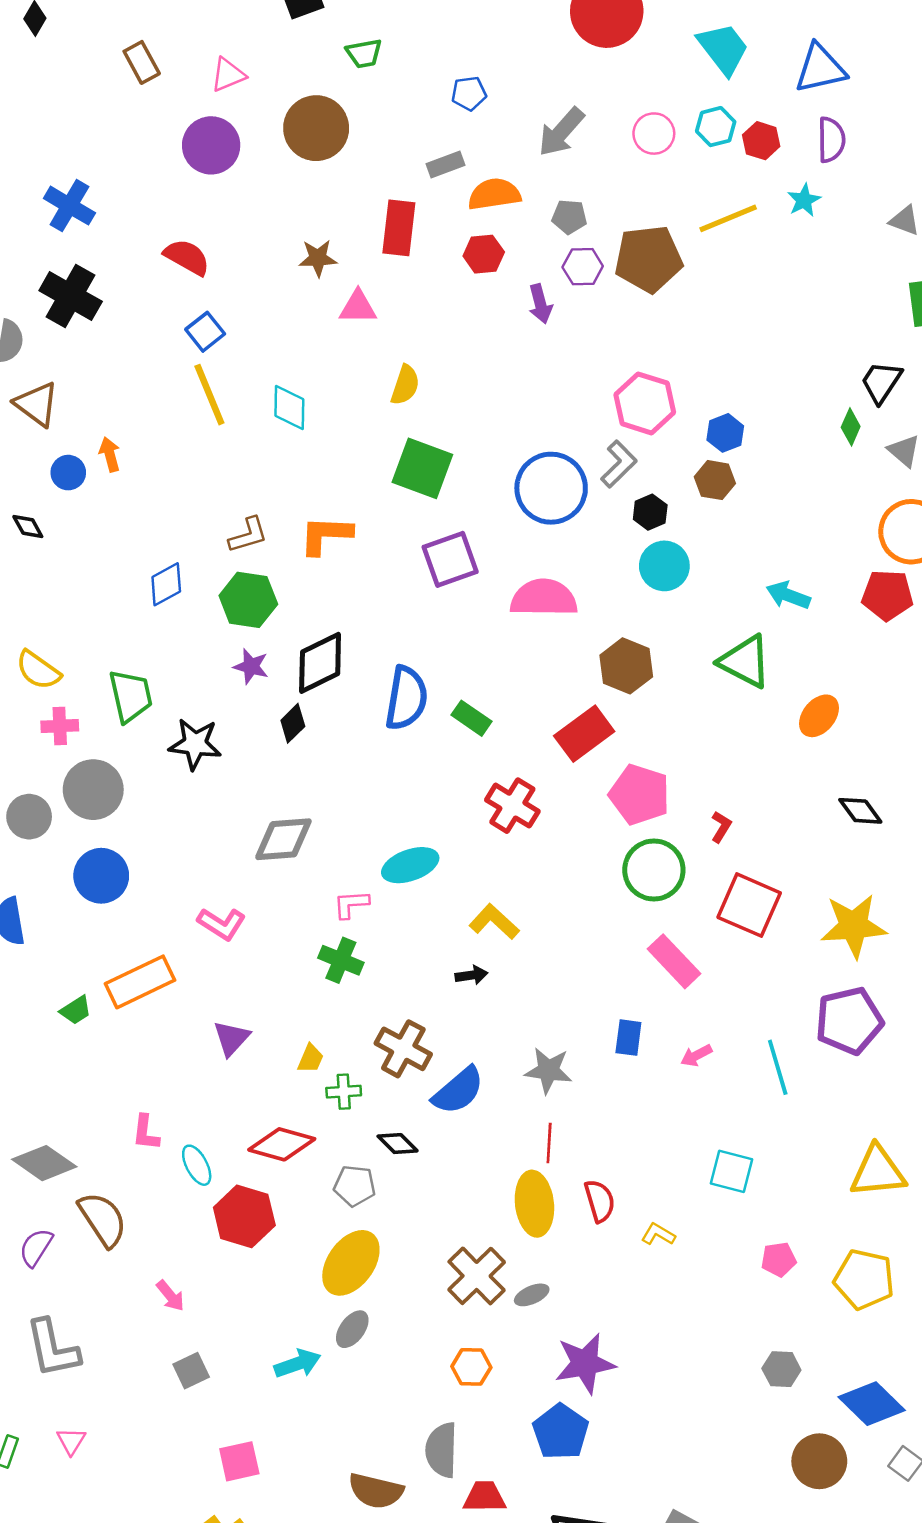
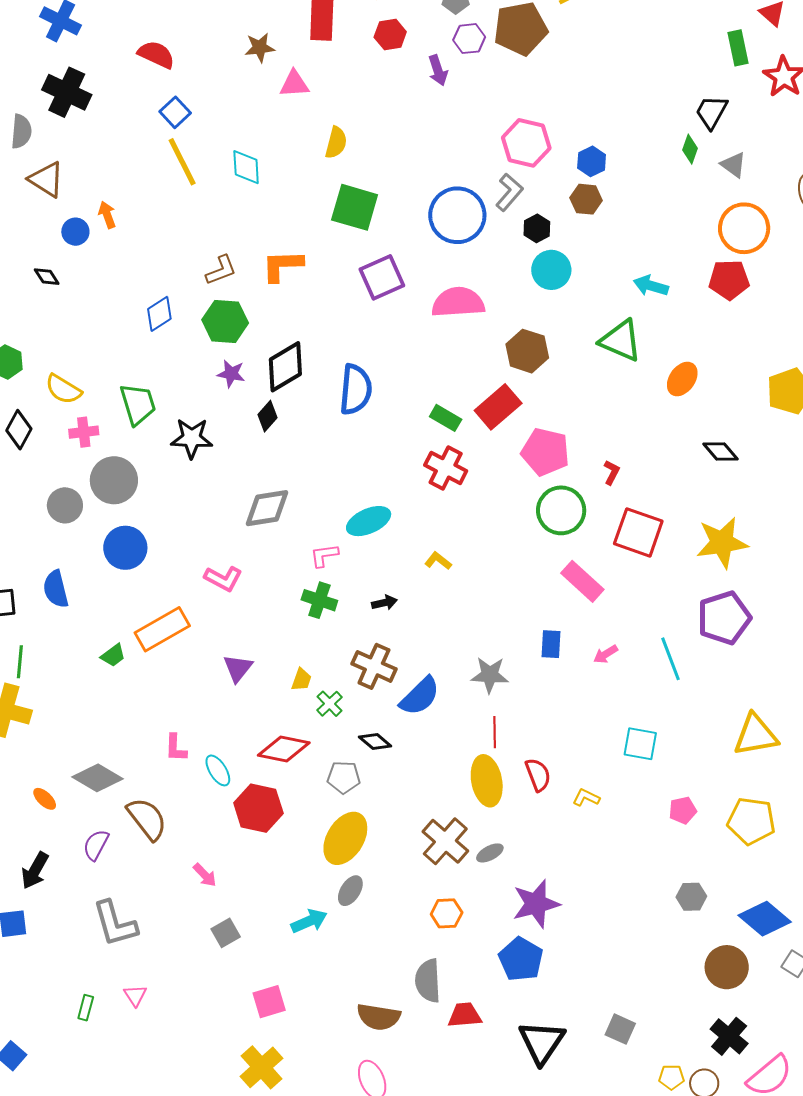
green rectangle: (471, 718) -> (446, 418), moved
yellow L-shape: (494, 922) -> (438, 561), size x0.7
black arrow: (471, 975) -> (384, 603), moved
green cross: (344, 1092) -> (330, 704), turned -36

